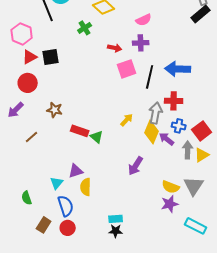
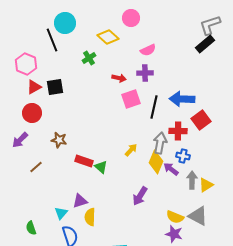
red square: (202, 131) -> (201, 120), moved
gray triangle: (194, 186) -> (198, 216), turned -35
purple star: (170, 204) -> (174, 234), turned 30

